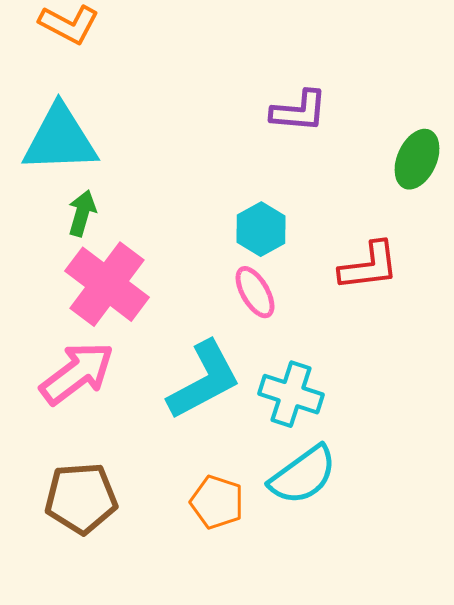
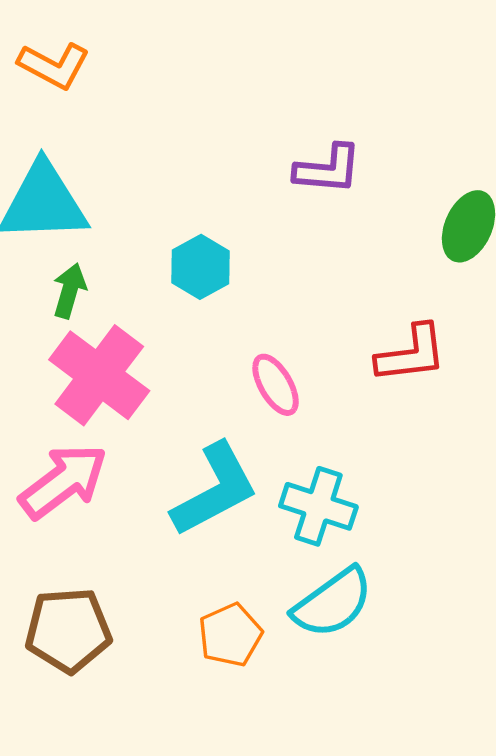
cyan hexagon: (261, 229) -> (200, 267), moved
orange pentagon: (217, 502) -> (230, 635), turned 30

